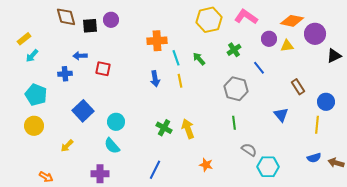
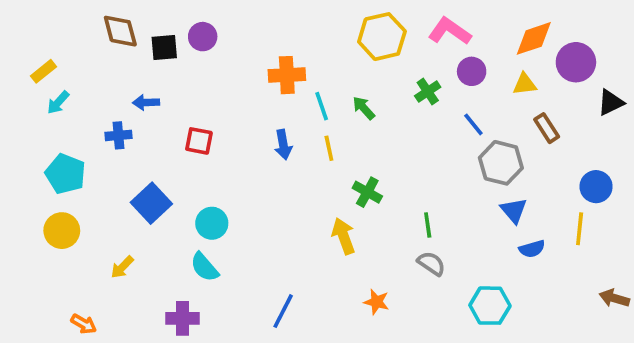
orange diamond: (292, 21) -> (534, 38), turned -30
purple circle: (269, 39) -> (472, 71), moved
red square: (103, 69) -> (199, 141), moved
brown rectangle: (298, 87) -> (547, 128), moved
gray hexagon: (236, 89) -> (501, 163), moved
green cross: (164, 128) -> (367, 192), moved
gray semicircle: (249, 150) -> (431, 263), moved
blue semicircle: (314, 158) -> (532, 249), moved

